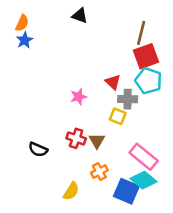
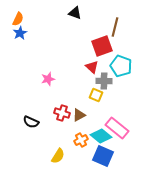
black triangle: (80, 16) -> (75, 13), moved
red square: (146, 56) -> (102, 46), moved
pink star: (79, 97) -> (48, 79), moved
brown triangle: (97, 141) -> (79, 115), turned 32
cyan diamond: (144, 180) -> (101, 136), moved

